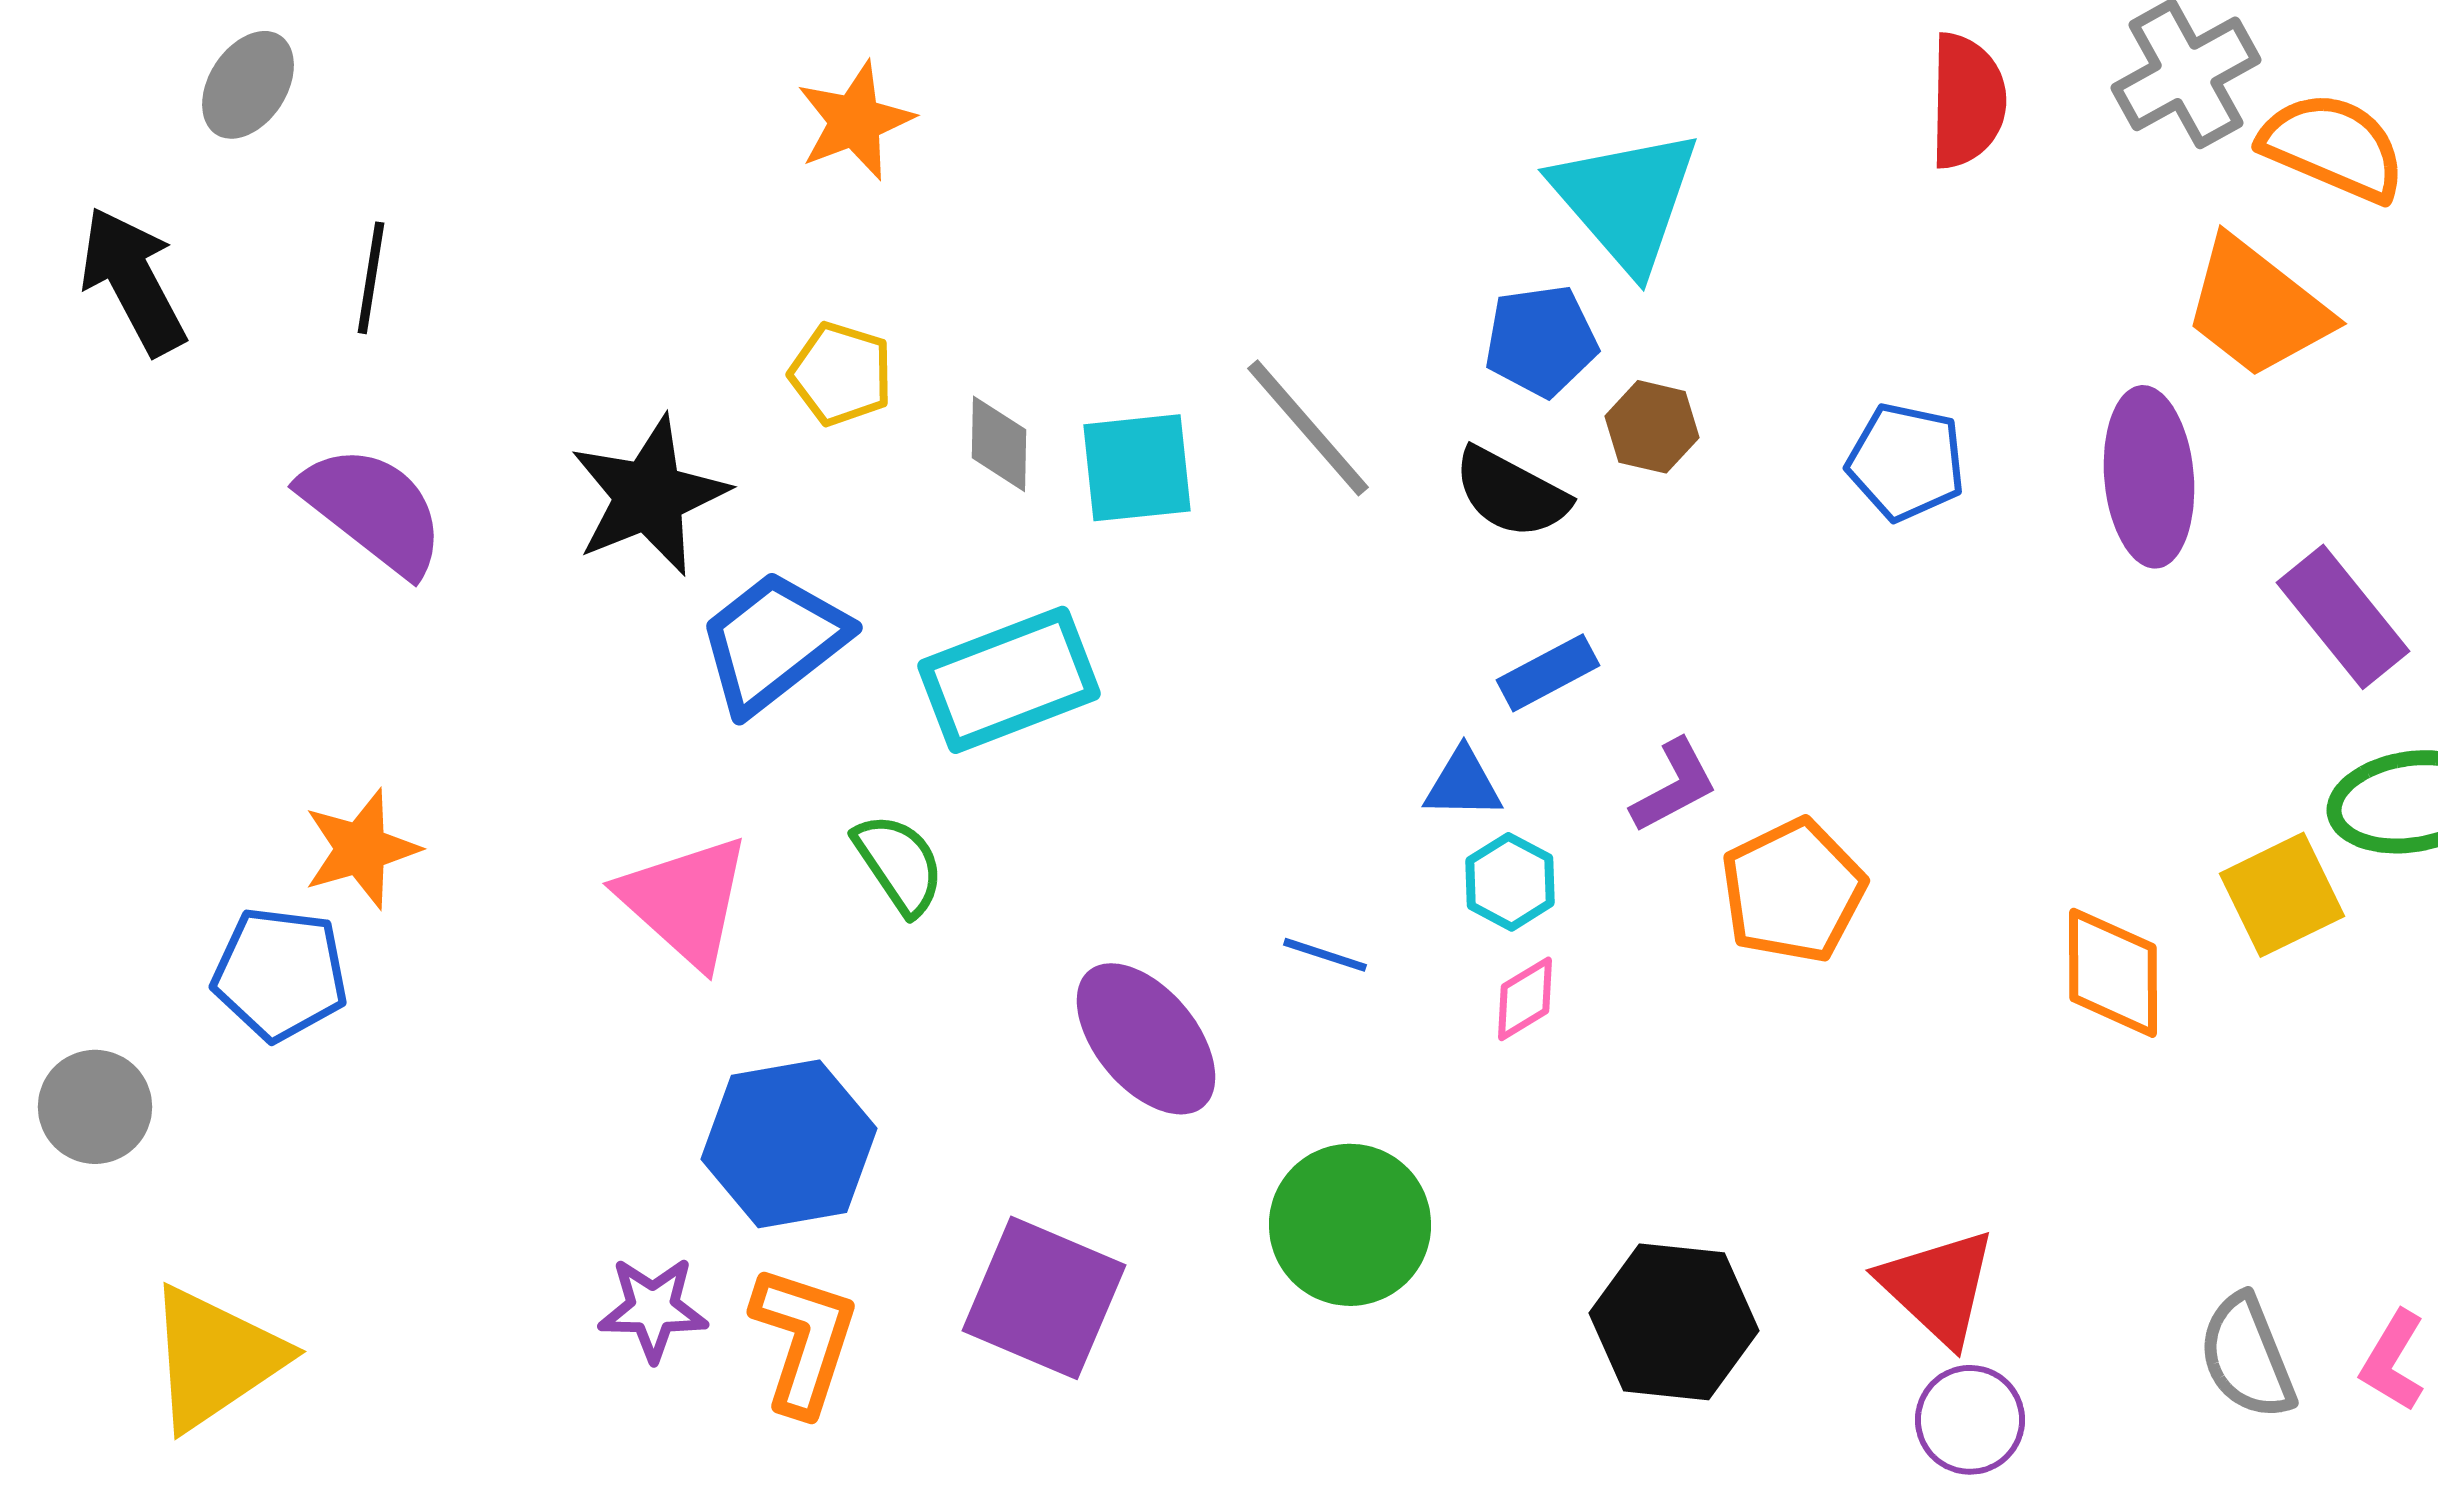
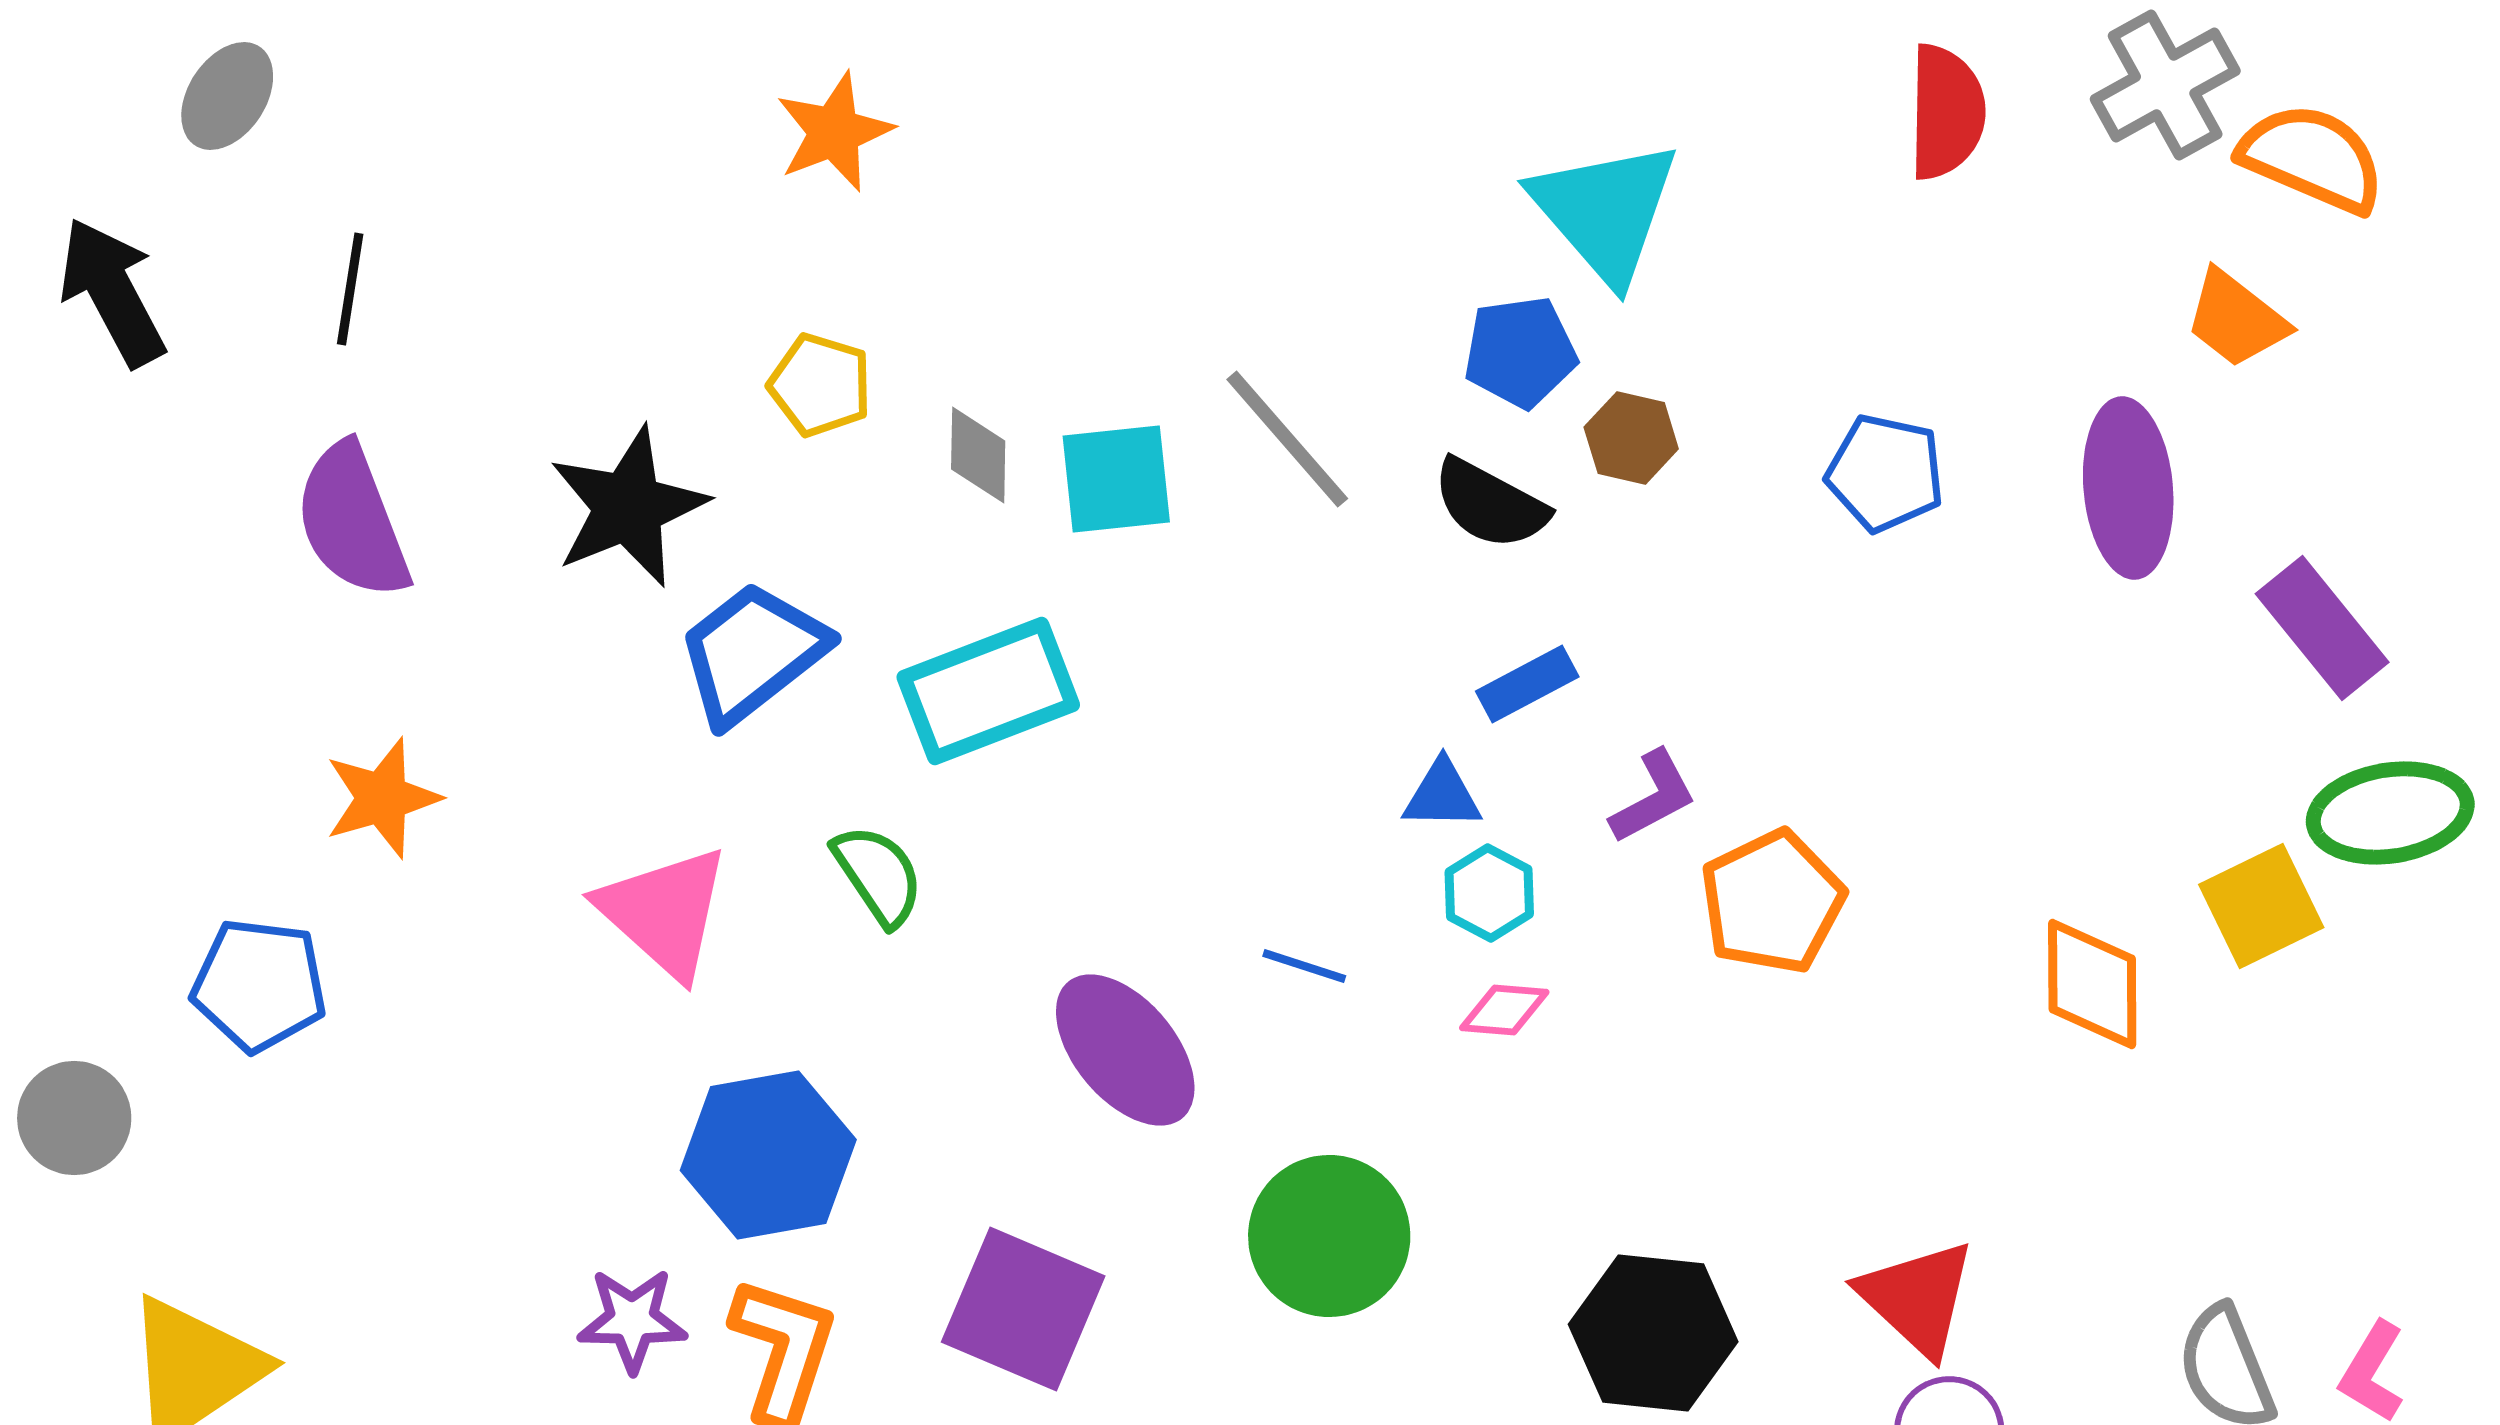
orange trapezoid: (2257, 308) -> (2236, 319), size x0.7
purple semicircle: (373, 510) -> (352, 521), turned -149
orange star: (361, 849) -> (382, 798), moved
pink diamond: (1525, 999) -> (1504, 1010), turned 36

